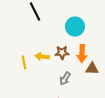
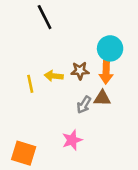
cyan circle: (75, 27) -> (110, 48), moved
brown triangle: (92, 69) -> (102, 98), moved

